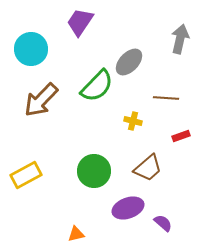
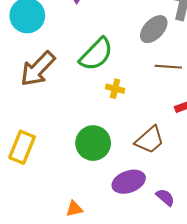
gray ellipse: (129, 62) -> (154, 29), moved
yellow cross: (133, 121) -> (115, 89), moved
yellow rectangle: (26, 175) -> (22, 147), turned -40

